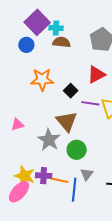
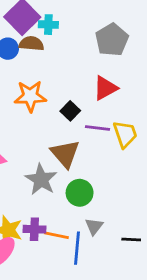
brown semicircle: (61, 42) -> (31, 44), moved

